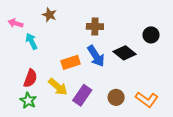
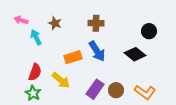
brown star: (49, 15) -> (55, 23), moved
black diamond: (125, 53) -> (135, 54), moved
purple rectangle: (82, 95) -> (95, 89), moved

